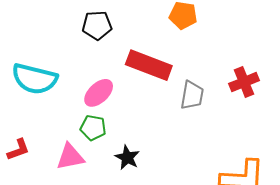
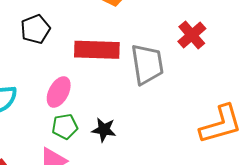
gray trapezoid: (192, 95) -> (147, 64), size x1.4
black star: (127, 158) -> (104, 130), moved

